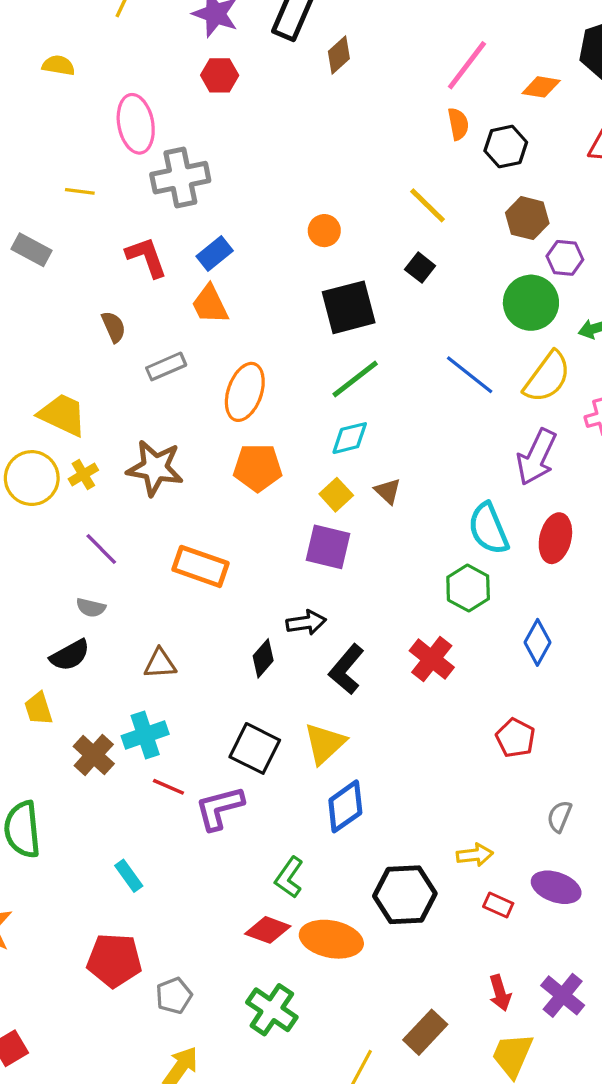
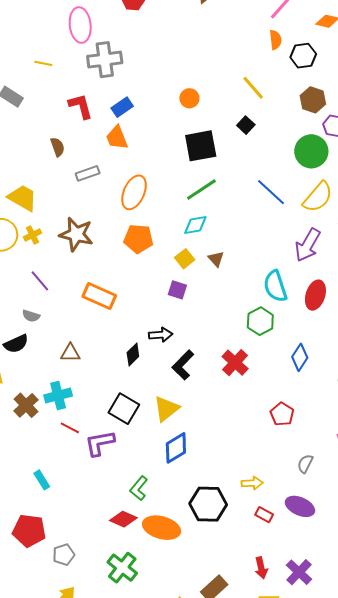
purple square: (328, 547) -> (177, 290), size x0.7

